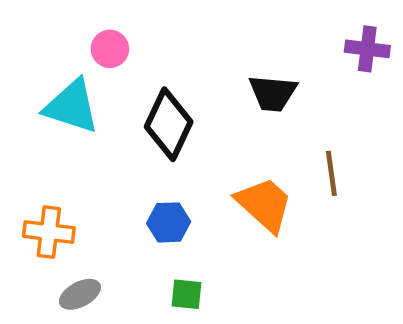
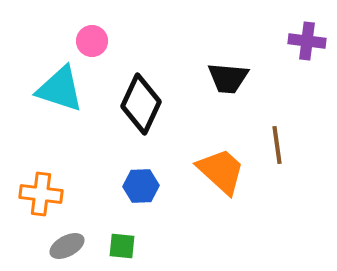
green square: (187, 294) -> (122, 246), moved

